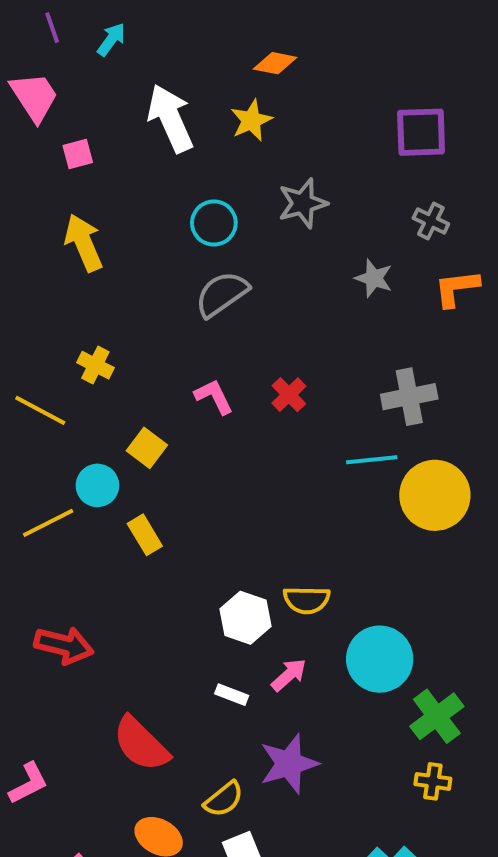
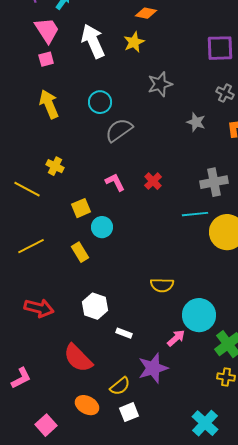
pink trapezoid: (34, 97) -> (47, 30), moved
cyan circle: (214, 223) -> (100, 102), moved
yellow square: (147, 448) -> (81, 208), turned 30
cyan circle: (97, 485) -> (102, 227), moved
white hexagon: (245, 618) -> (95, 306), moved
pink arrow: (289, 675) -> (176, 338), moved

